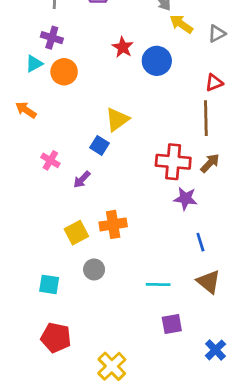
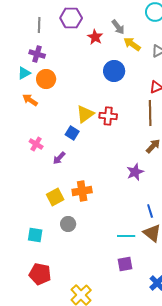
red star: (123, 47) -> (95, 37), moved
orange arrow: (26, 110) -> (30, 100), moved
red cross: (173, 162) -> (108, 116), moved, size x0.7
purple star: (185, 199) -> (135, 172), turned -30
blue line: (200, 242) -> (150, 211), moved
cyan line: (158, 284) -> (126, 236), moved

